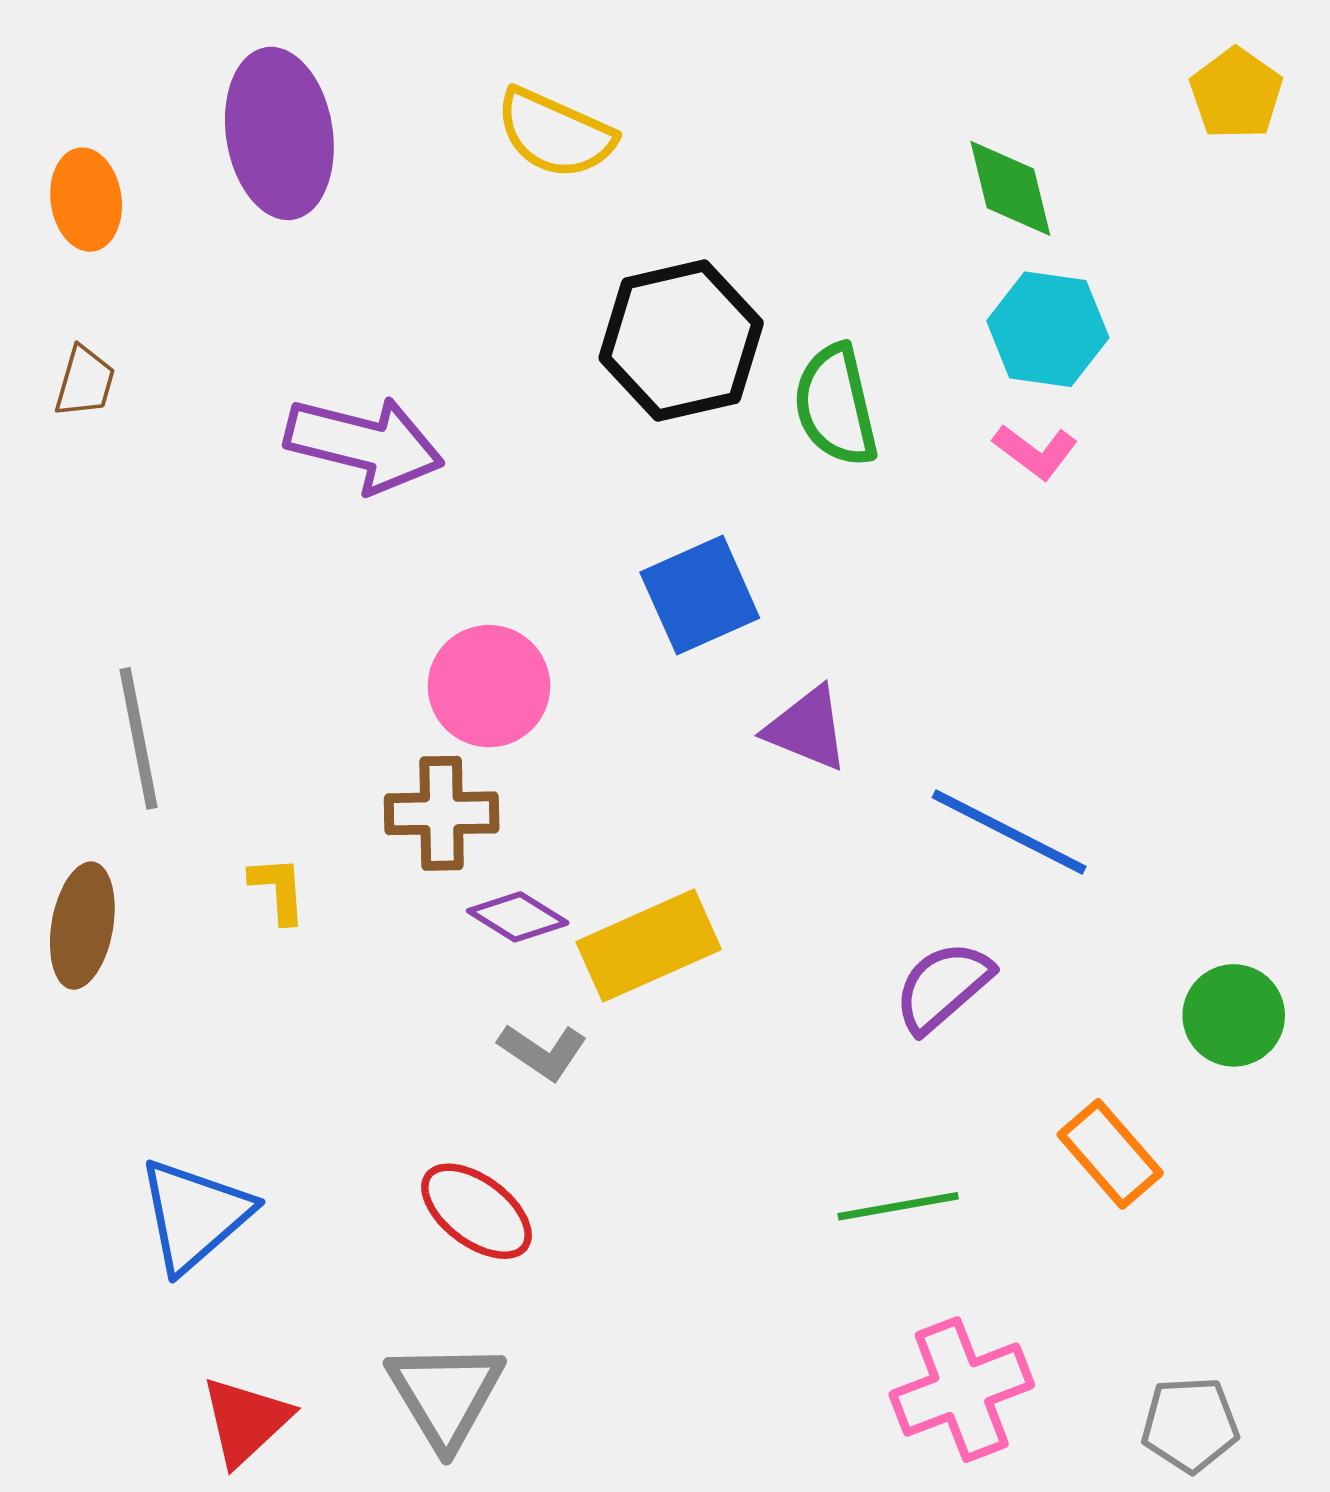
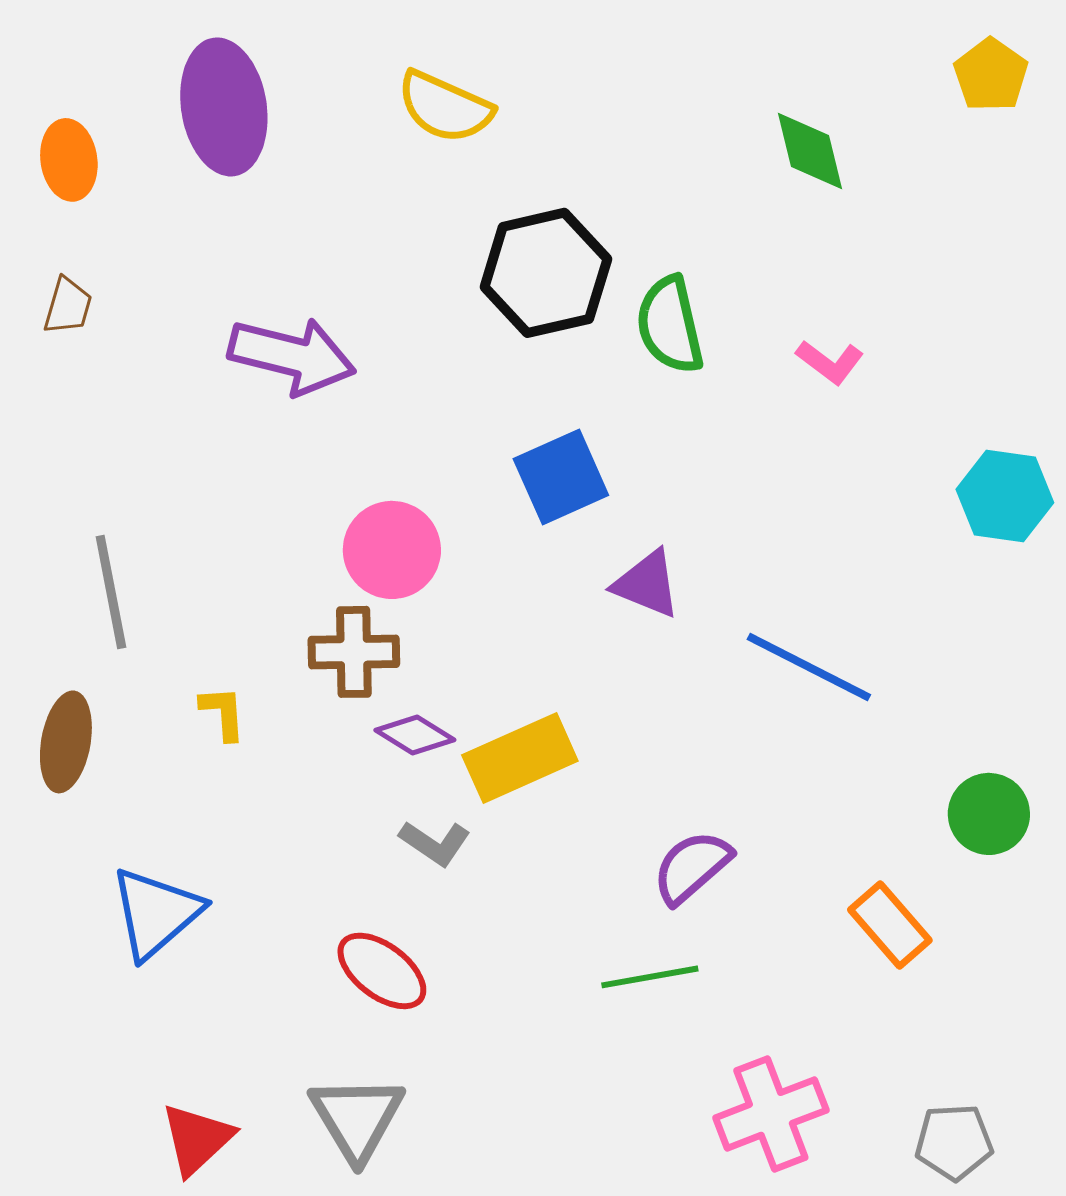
cyan hexagon: (1048, 329) -> (1005, 496), moved
purple semicircle: (943, 987) -> (692, 867), moved
green line: (898, 1206) -> (650, 977), moved
blue triangle: (195, 1215) -> (156, 913), moved

